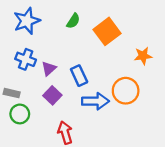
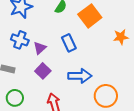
blue rectangle: (79, 76) -> (69, 43), moved
orange circle: (126, 91) -> (106, 96), moved
green circle: (20, 114) -> (15, 98), moved

